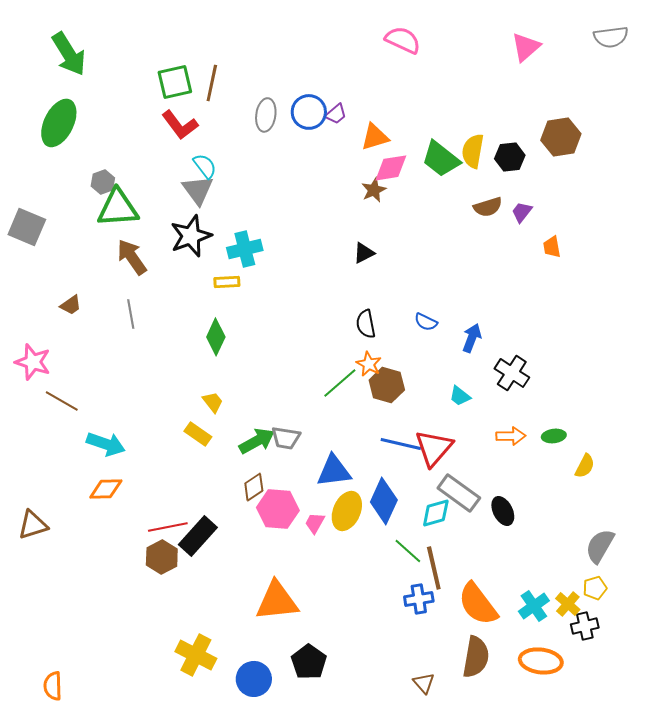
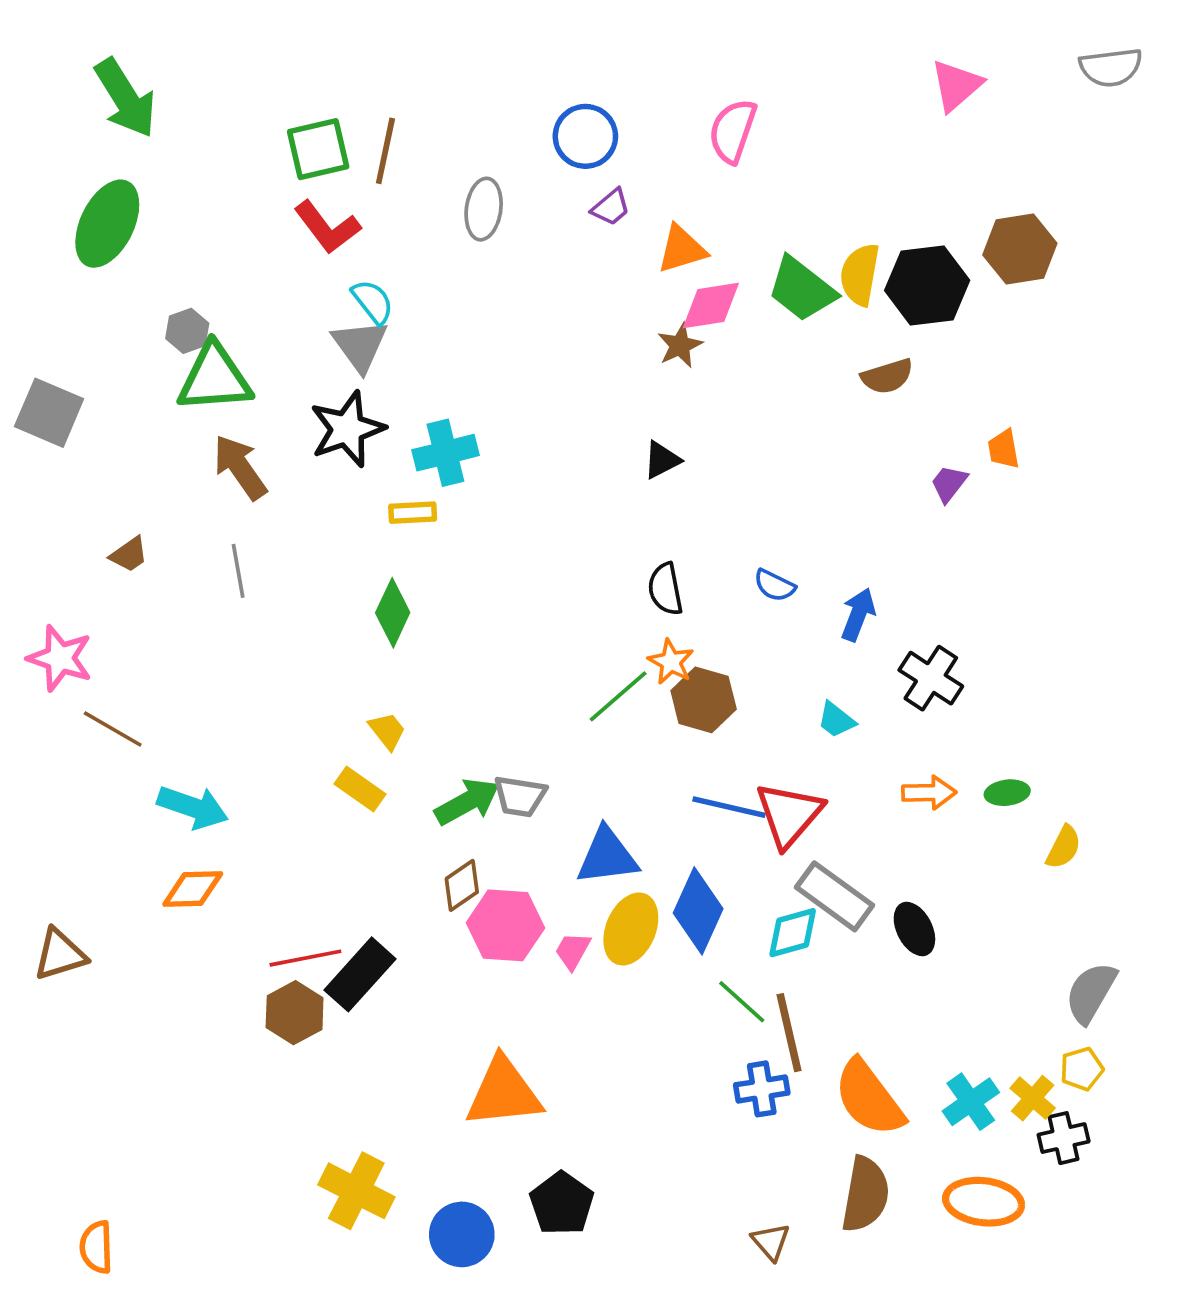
pink semicircle: (403, 40) -> (733, 131), moved, turned -96
blue circle: (309, 112) -> (585, 136), moved
black hexagon: (510, 157) -> (927, 285), size x1.5
purple trapezoid: (522, 212) -> (949, 484), moved

